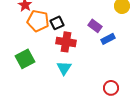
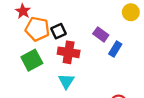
blue rectangle: (108, 39) -> (115, 49), turned -32
green square: (25, 59) -> (32, 60), moved

